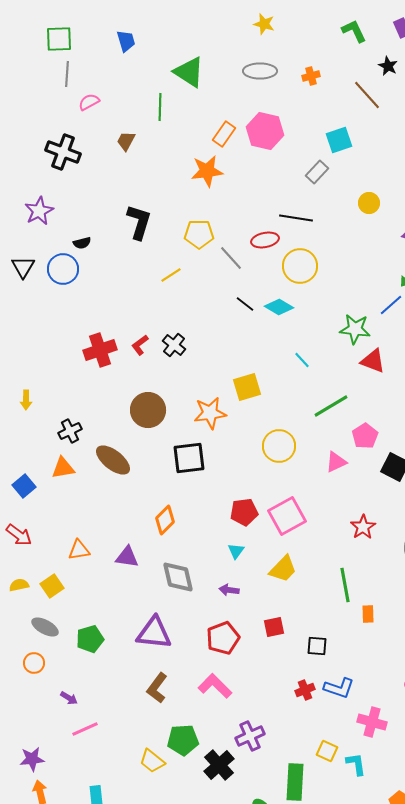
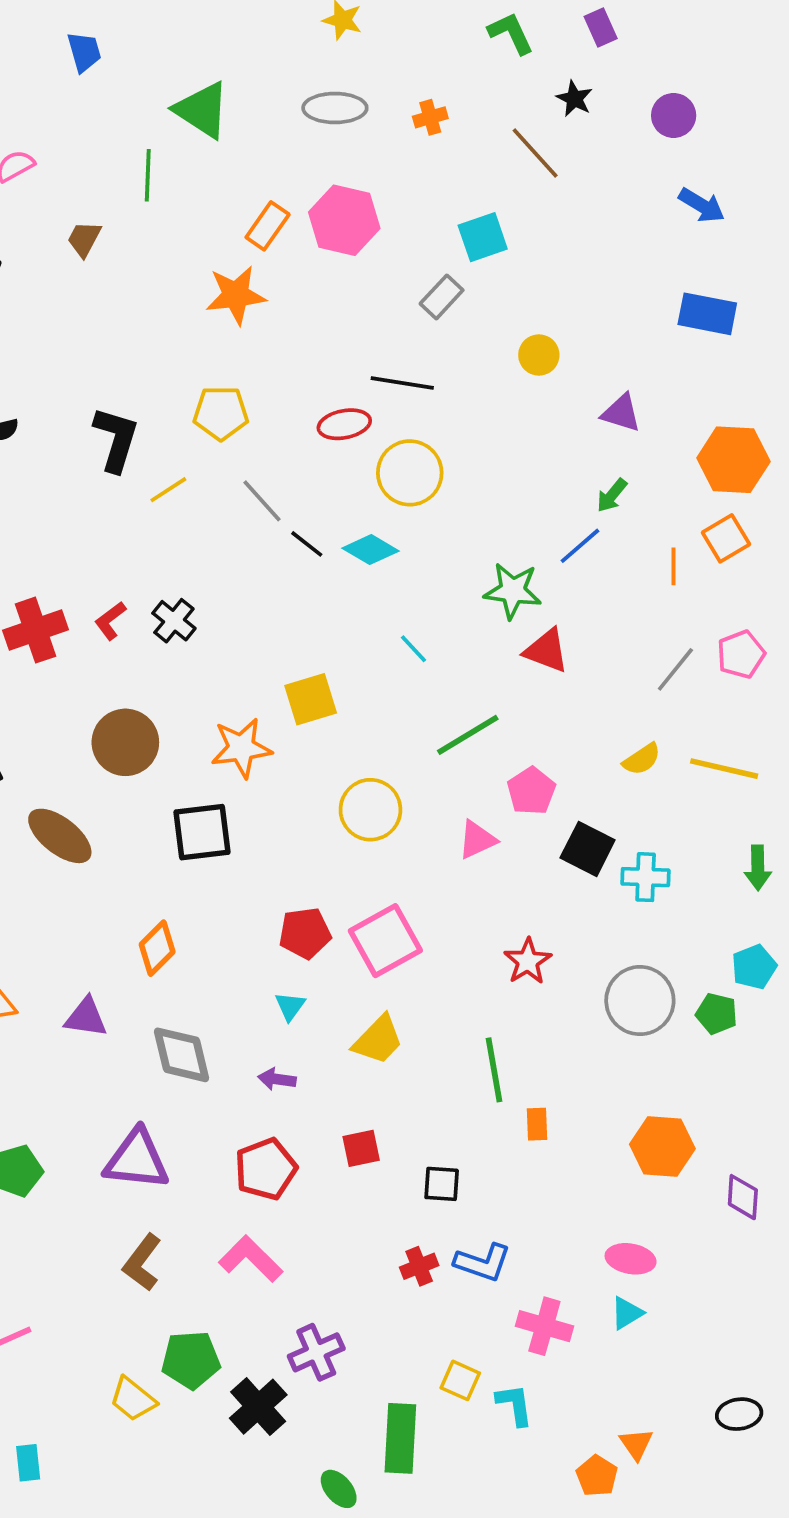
black L-shape: (139, 222) -> (116, 439), moved
gray line: (231, 258) -> (262, 501), moved

